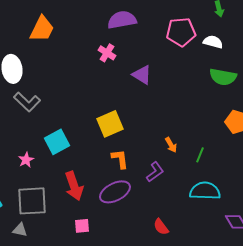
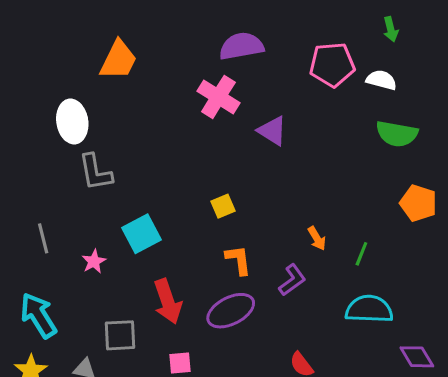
pink cross: (107, 53) -> (218, 97), size x1.5
gray L-shape: (27, 102) -> (95, 172), turned 36
yellow square: (110, 124) -> (223, 206), size x0.6
gray square: (32, 201) -> (120, 335), moved, size x0.7

